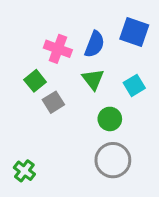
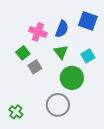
green circle: (110, 119) -> (72, 78), size x1.5
gray circle: (113, 160) -> (58, 105), moved

